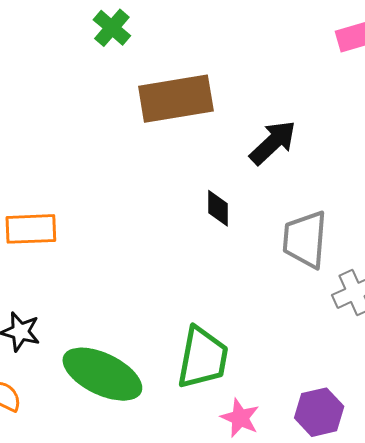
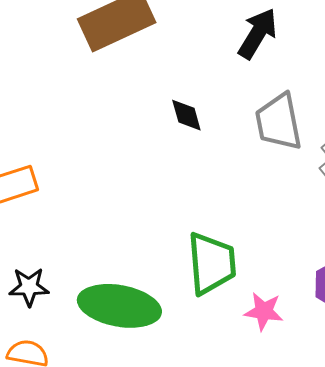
black arrow: (273, 143) -> (258, 34), moved

